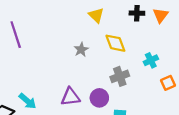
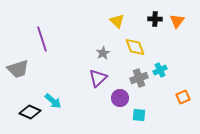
cyan cross: (151, 60) -> (160, 70), moved
orange square: (168, 83) -> (183, 97), moved
purple triangle: (70, 97) -> (98, 78), moved, turned -36

